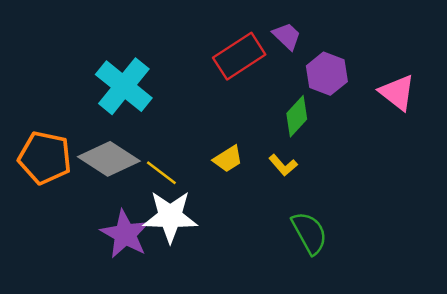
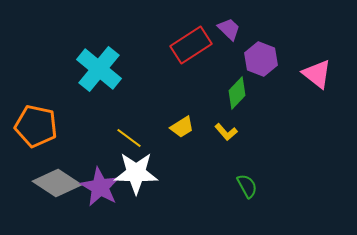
gray diamond: (109, 159) -> (57, 183), moved
green semicircle: (309, 233) -> (247, 186), size x0.7

